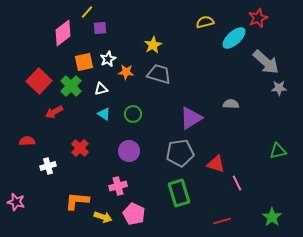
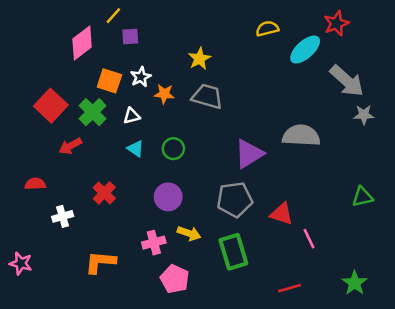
orange square: (84, 62) -> (109, 81), turned 30
gray semicircle: (231, 104) -> (301, 136), size x1.8
yellow arrow: (103, 217) -> (189, 233), moved

